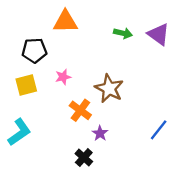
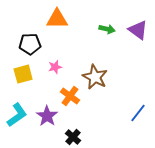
purple star: (100, 133) -> (47, 116), moved, size x1.5

